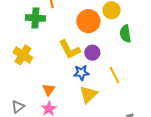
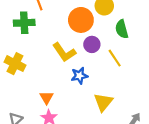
purple circle: (92, 53) -> (92, 44), moved
yellow line: (114, 75) -> (115, 58), moved
yellow triangle: (88, 94) -> (103, 102), moved

